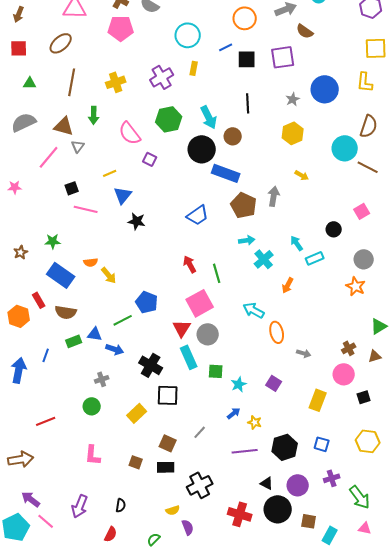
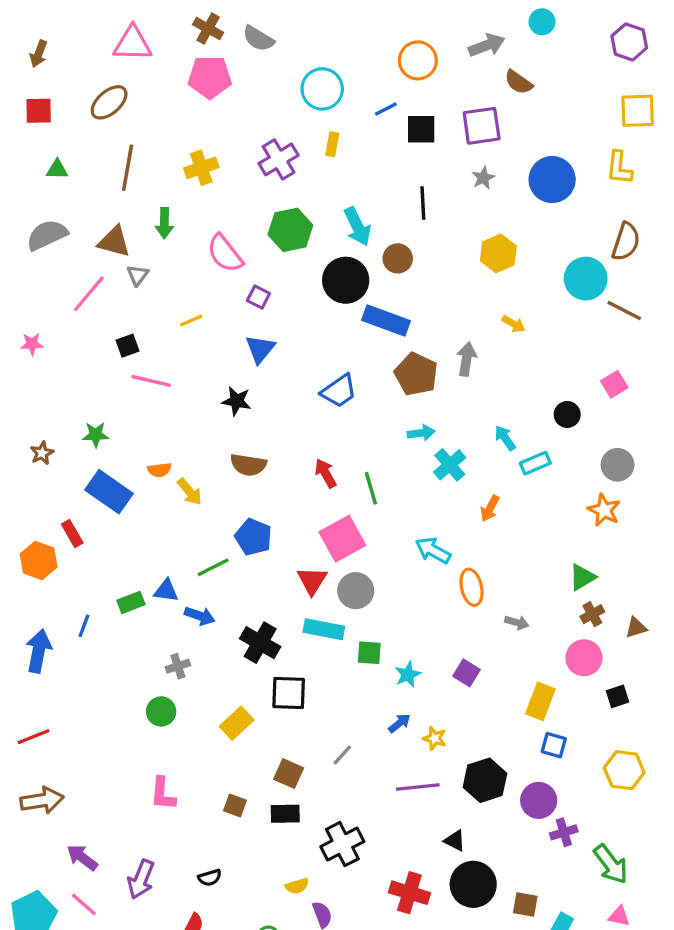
gray star: (293, 99) -> (483, 178), moved
blue triangle: (123, 195) -> (260, 349), moved
brown semicircle: (66, 312) -> (248, 465), moved
green triangle: (379, 326) -> (582, 577), moved
cyan rectangle: (189, 357) -> (324, 629), turned -55
red line: (46, 421) -> (34, 737), moved
blue square: (322, 444) -> (554, 745), moved
purple circle: (298, 485) -> (539, 800), moved
purple arrow: (31, 499) -> (82, 857), moved
black semicircle: (121, 505) -> (210, 878), turned 64

